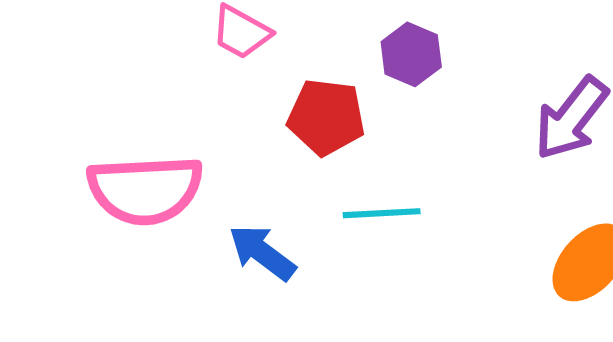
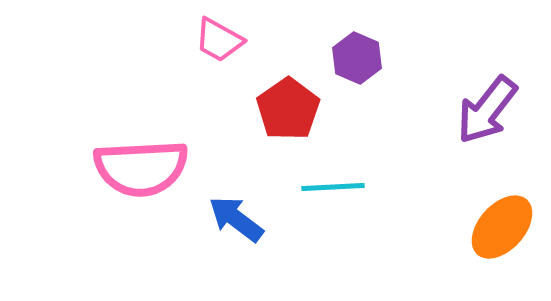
red pentagon: (326, 117) -> (288, 109), turned 30

